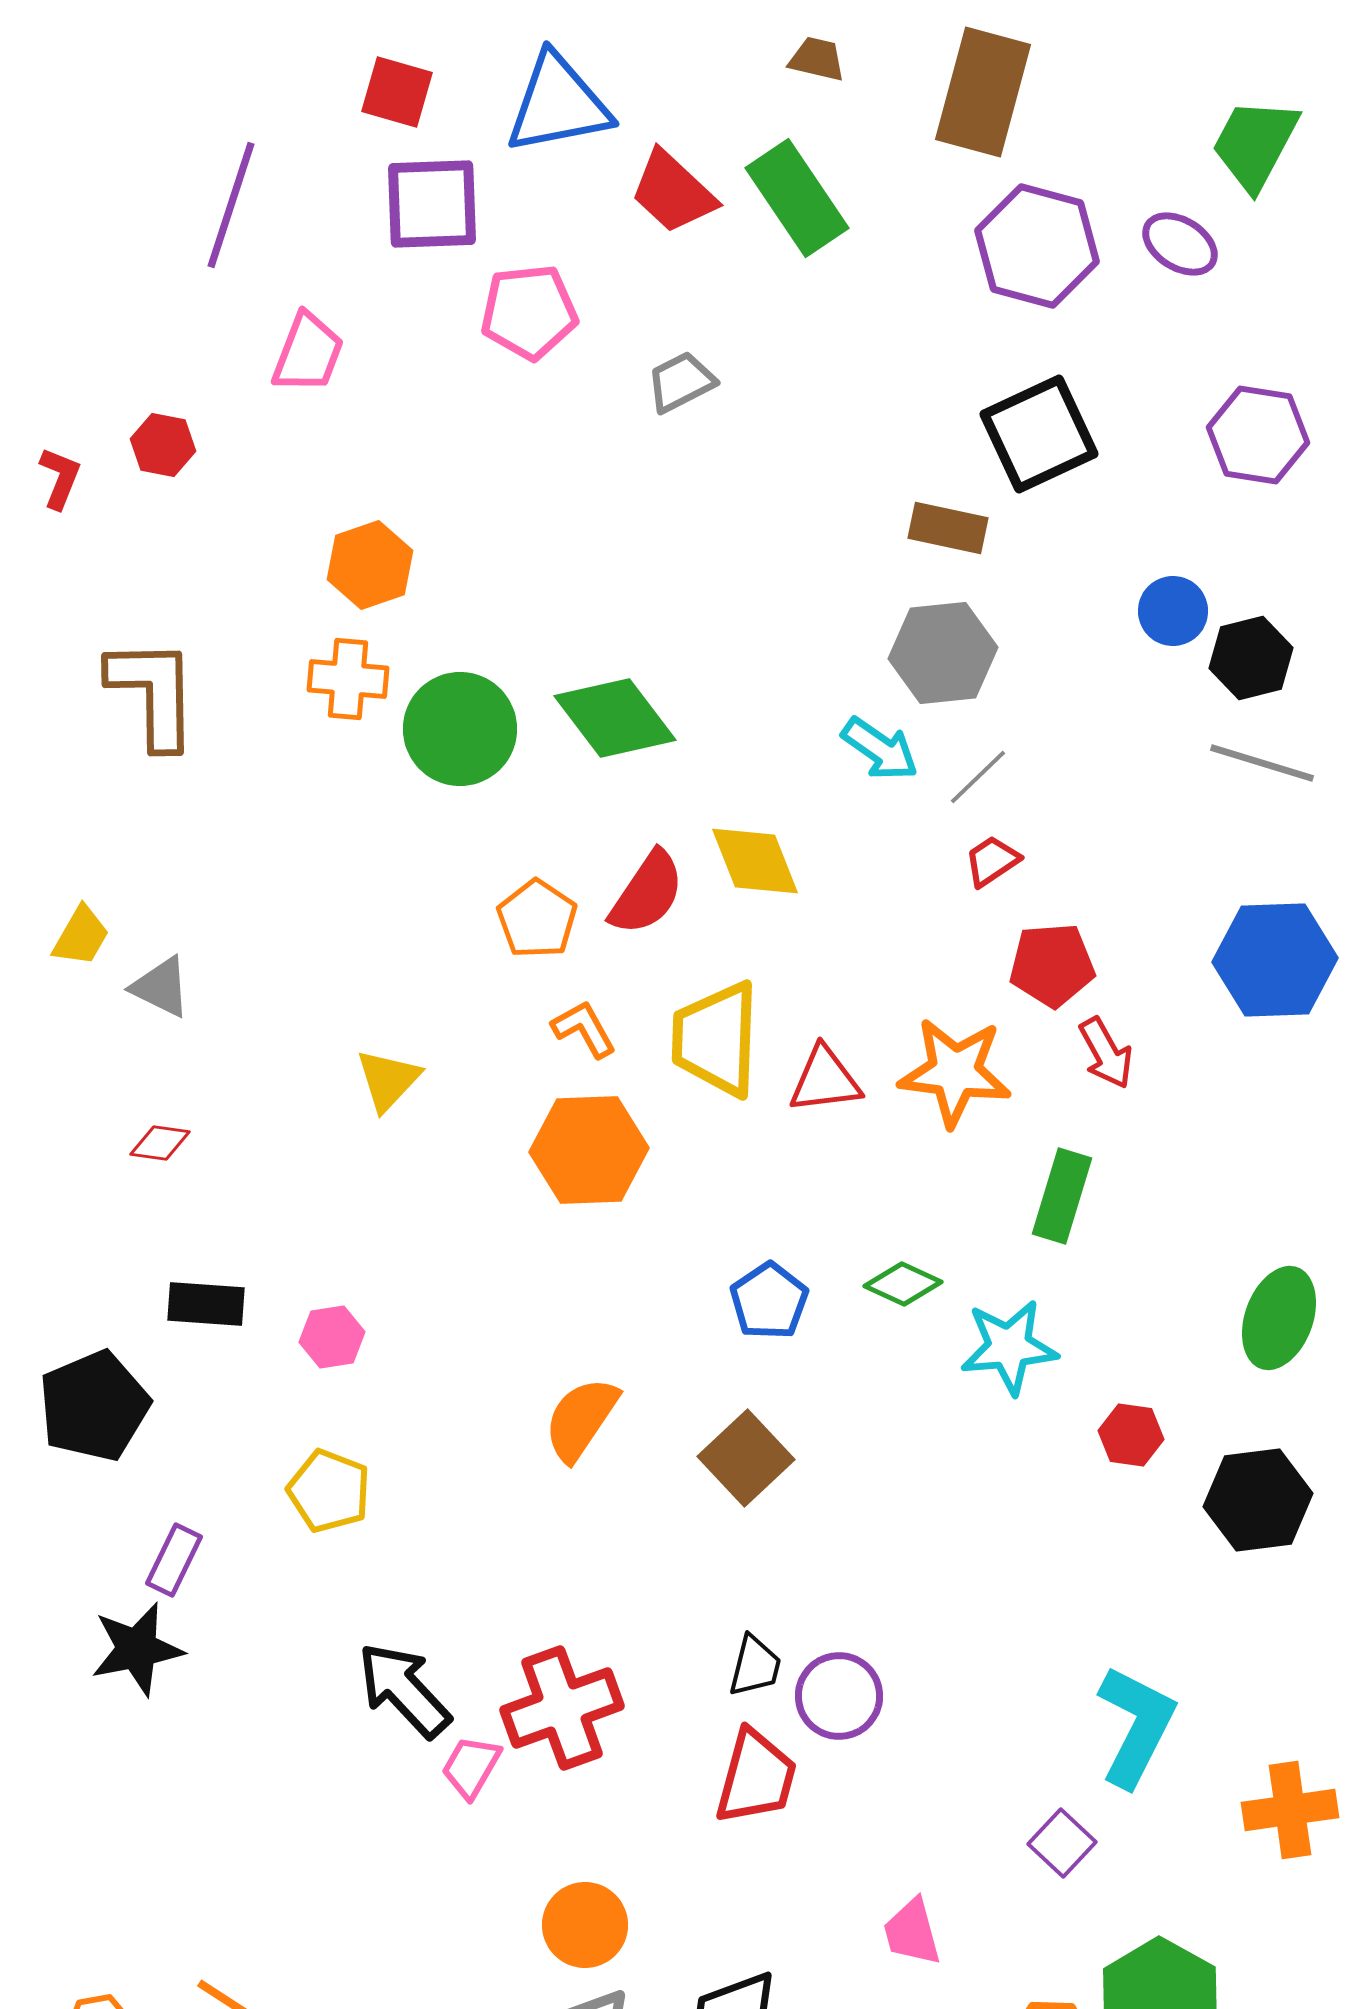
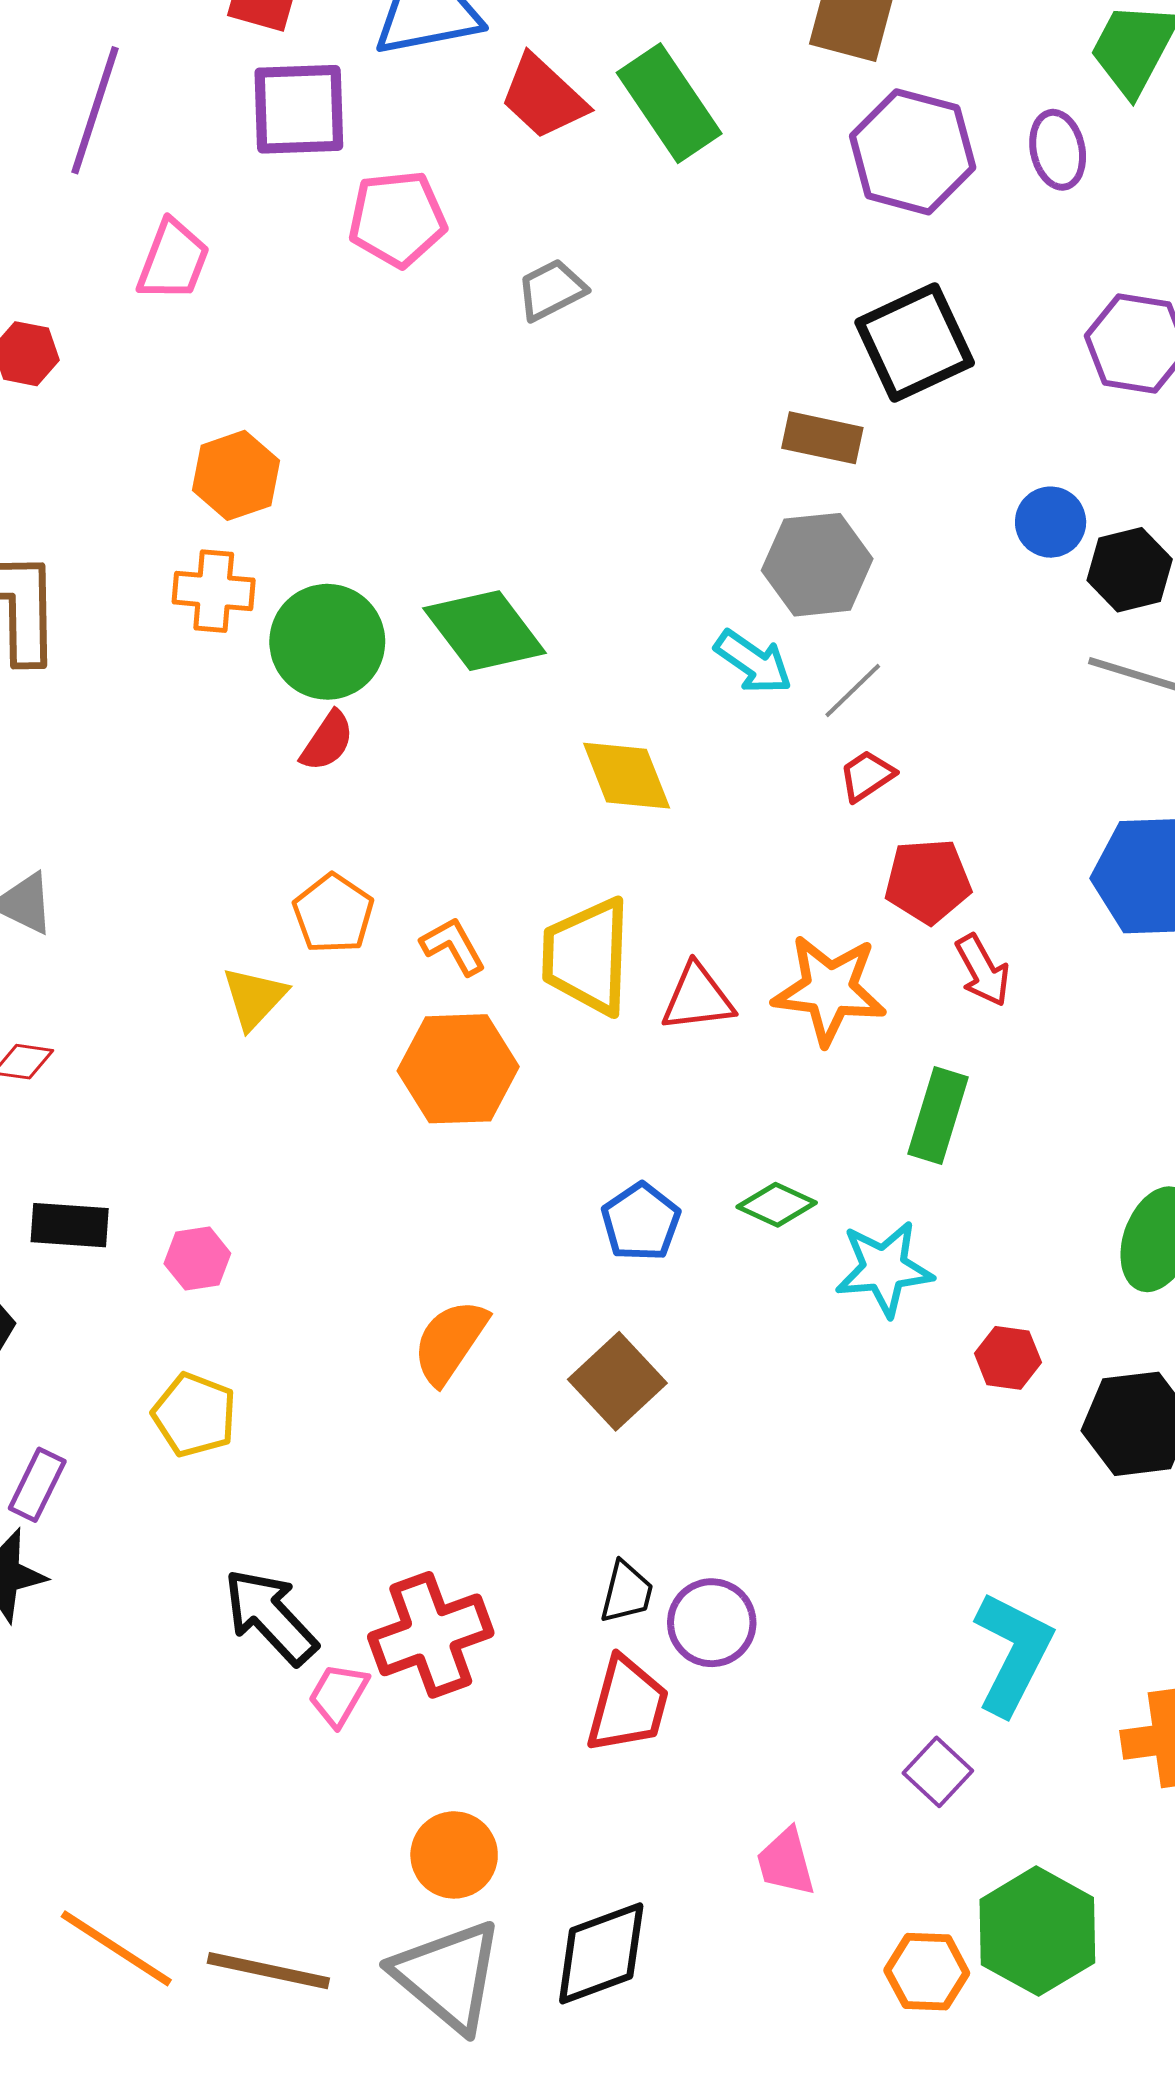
purple ellipse: (1180, 244) -> (1058, 150), turned 46
red semicircle: (647, 893) -> (327, 741), moved, size x0.7
orange pentagon: (537, 919) -> (333, 914), moved

